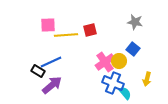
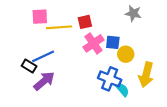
blue square: (133, 49) -> (113, 42), moved, turned -32
yellow circle: (119, 61) -> (126, 54), moved
pink cross: (105, 62) -> (93, 43), moved
yellow arrow: (147, 79) -> (146, 75), size x1.6

